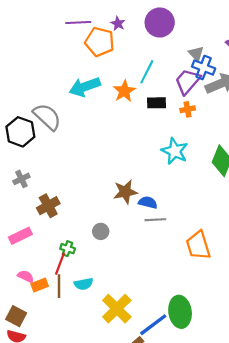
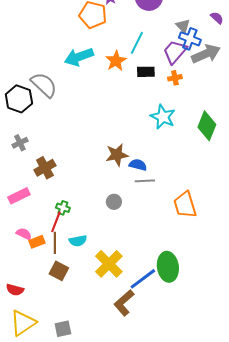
gray circle: (101, 231) -> (114, 202), moved
brown square: (16, 316) -> (59, 271), moved

